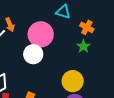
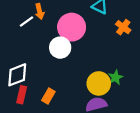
green star: (83, 46) -> (116, 77), moved

